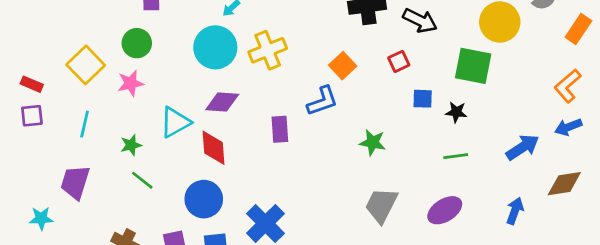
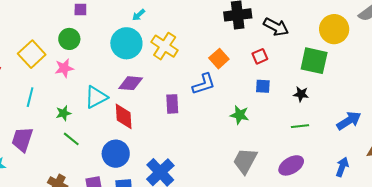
yellow cross: (268, 50) -> (165, 46), turned -36
blue square: (423, 99) -> (263, 86), moved

